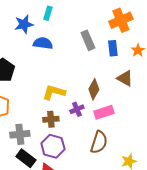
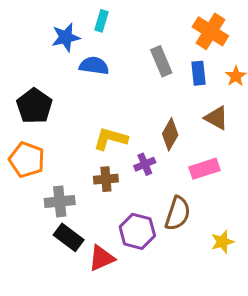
orange cross: (121, 20) -> (210, 31), turned -35
pink rectangle: (104, 112) -> (204, 169), moved
purple hexagon: (53, 146) -> (137, 231), moved

